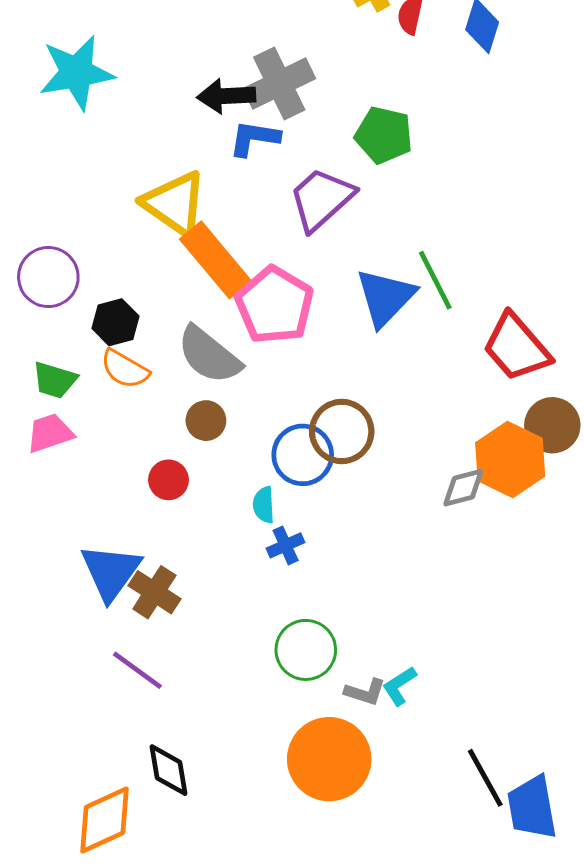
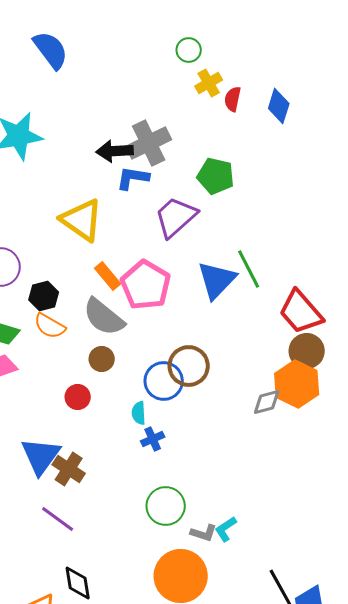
orange rectangle: (215, 260) -> (108, 276), moved, size x0.6
brown circle: (552, 425) -> (307, 351), moved

